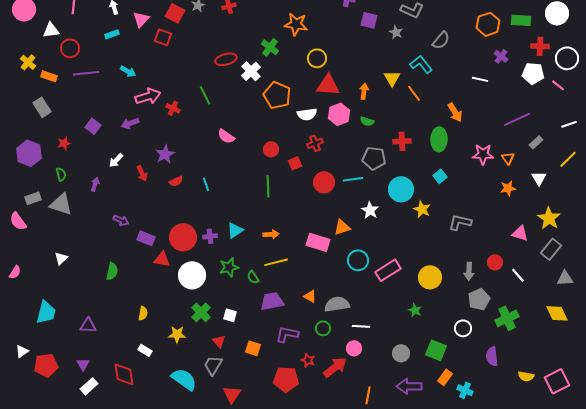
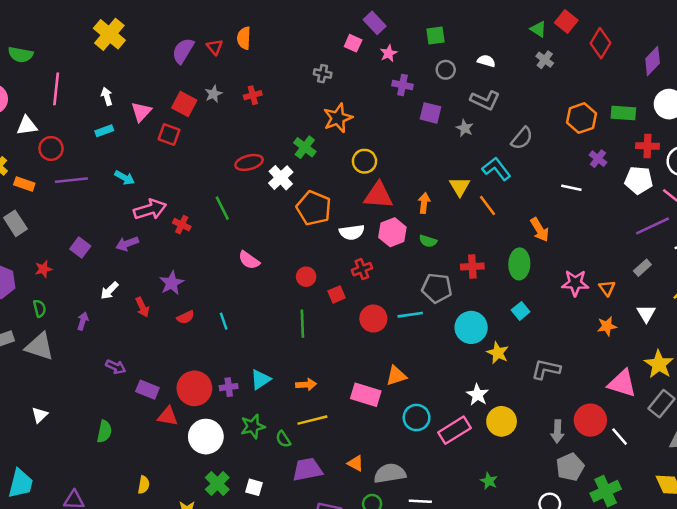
orange star: (296, 24) -> (338, 118), turned -30
purple line: (517, 119) -> (653, 226), moved
white star: (370, 210) -> (477, 395), moved
pink triangle: (520, 233) -> (622, 383), size x1.4
red circle: (495, 262) -> (590, 420), size x1.6
yellow circle: (430, 277) -> (502, 421), moved

